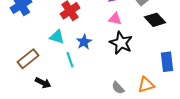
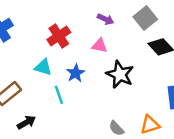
pink triangle: (115, 19) -> (100, 46), moved
black arrow: (43, 83) -> (26, 122), turned -56

